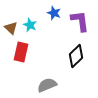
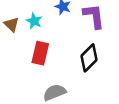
red rectangle: (21, 52) -> (40, 53), moved

